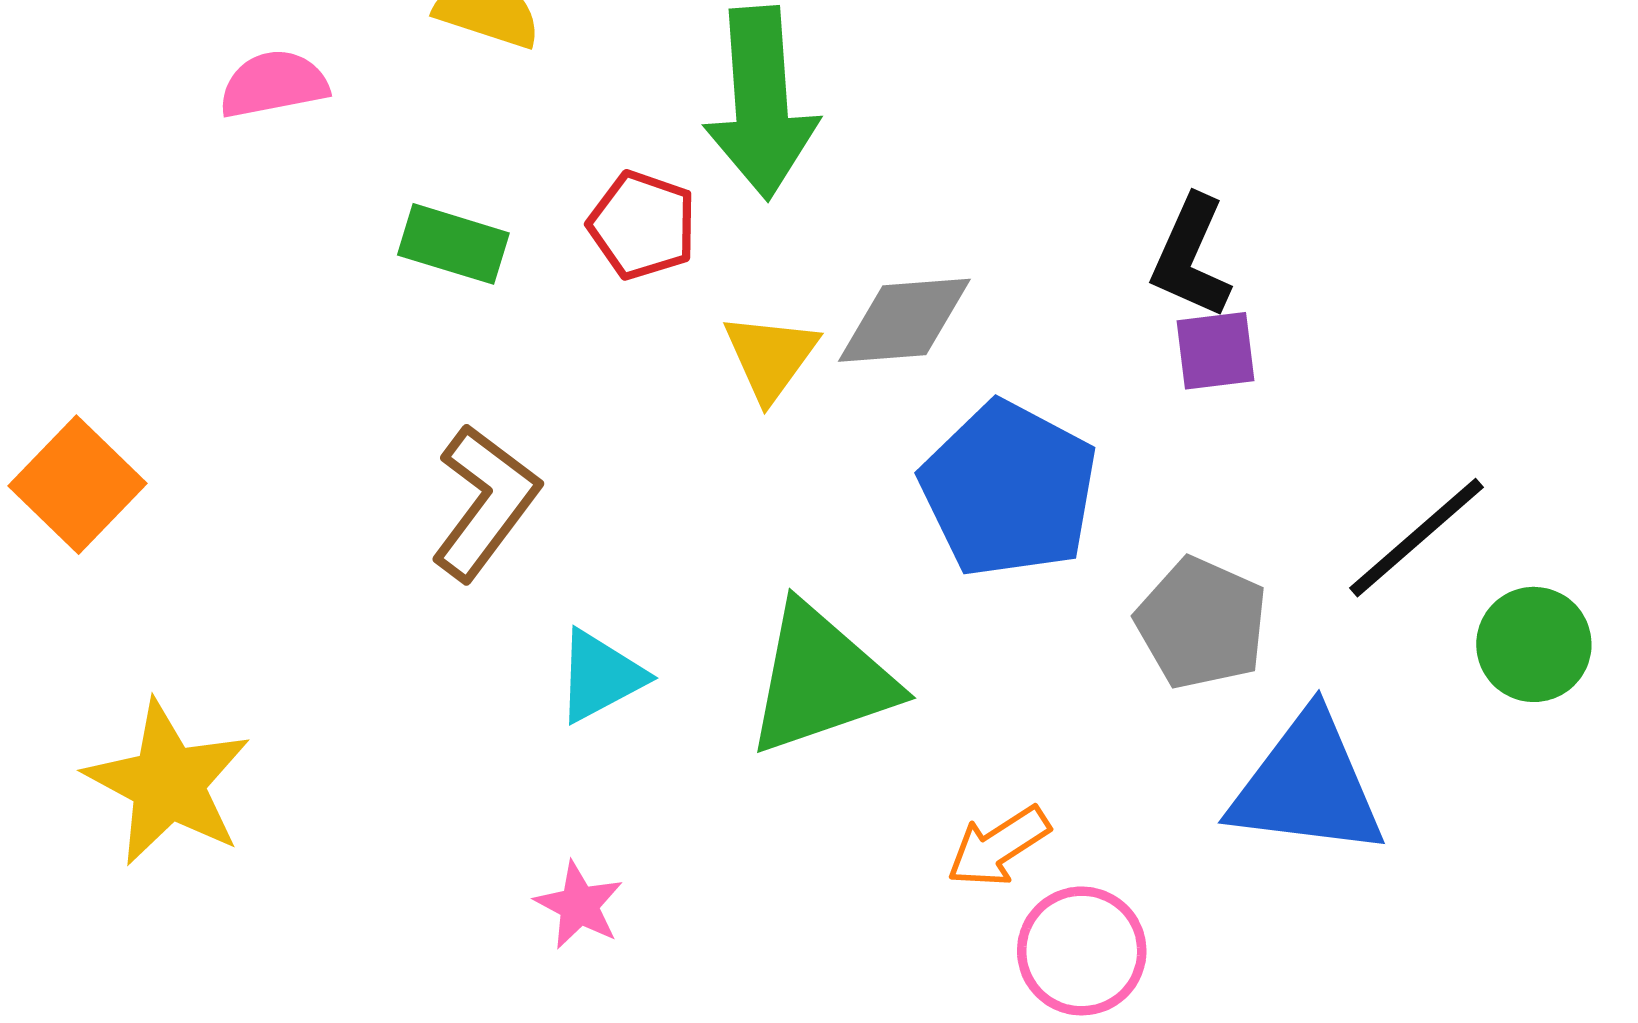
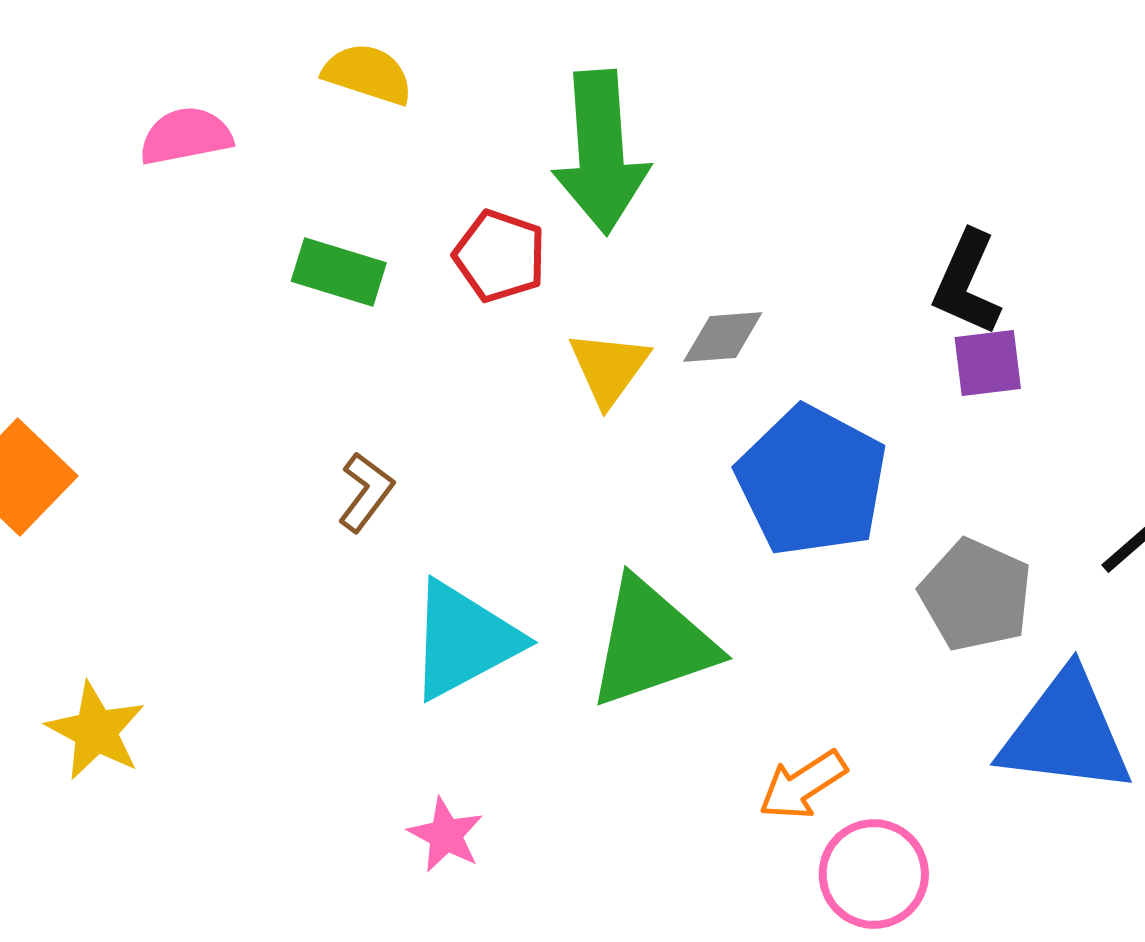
gray diamond: (904, 320) -> (723, 337), size x0.7
brown L-shape: (485, 502) -> (366, 492), size x0.6
cyan triangle: (600, 676) -> (464, 640), size x1.5
yellow star: (168, 783) -> (96, 731), size x0.7

